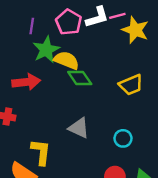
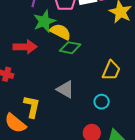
green diamond: (80, 78) -> (70, 48), turned -50
yellow trapezoid: (131, 85) -> (111, 70), moved, turned -50

